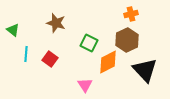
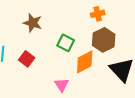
orange cross: (131, 14) -> (98, 14), moved

